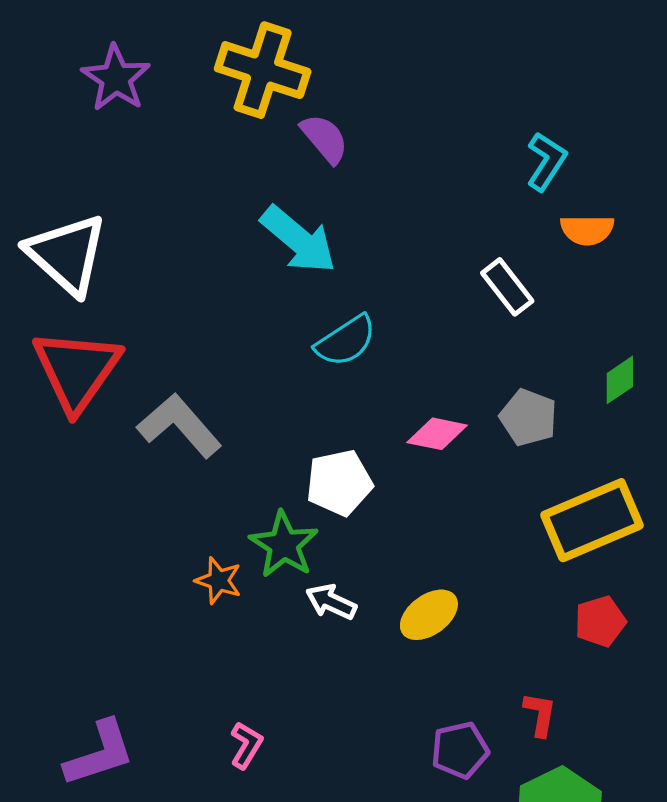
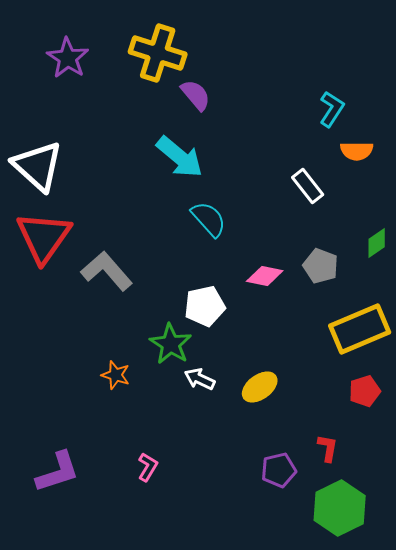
cyan semicircle: (346, 341) -> (209, 219), turned -99
orange star: (219, 581) -> (116, 375), moved

